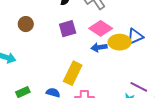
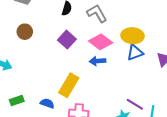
purple square: (68, 29) -> (67, 40), turned -36
yellow ellipse: (120, 42) -> (133, 36), moved

